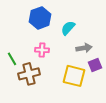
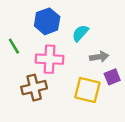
pink cross: (42, 50) -> (49, 59), size x1.6
green line: (12, 59) -> (14, 46), moved

